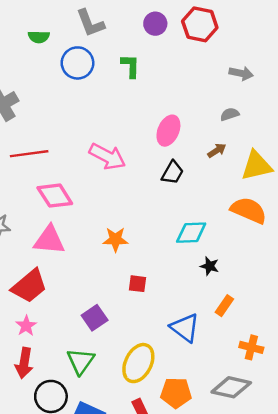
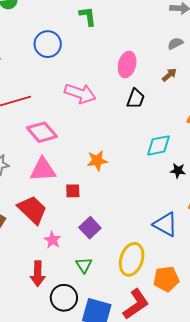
blue circle: (77, 63) -> (48, 44), moved
red square: (138, 284) -> (73, 191), moved
red trapezoid: (29, 286) -> (32, 210), turned -88
pink star: (26, 326) -> (52, 240), moved
green triangle: (81, 361) -> (84, 265), size x0.7

